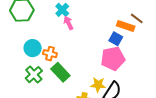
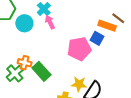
cyan circle: (33, 48) -> (24, 23), moved
orange cross: (50, 54) -> (25, 63), moved
pink pentagon: (113, 59) -> (79, 49), moved

